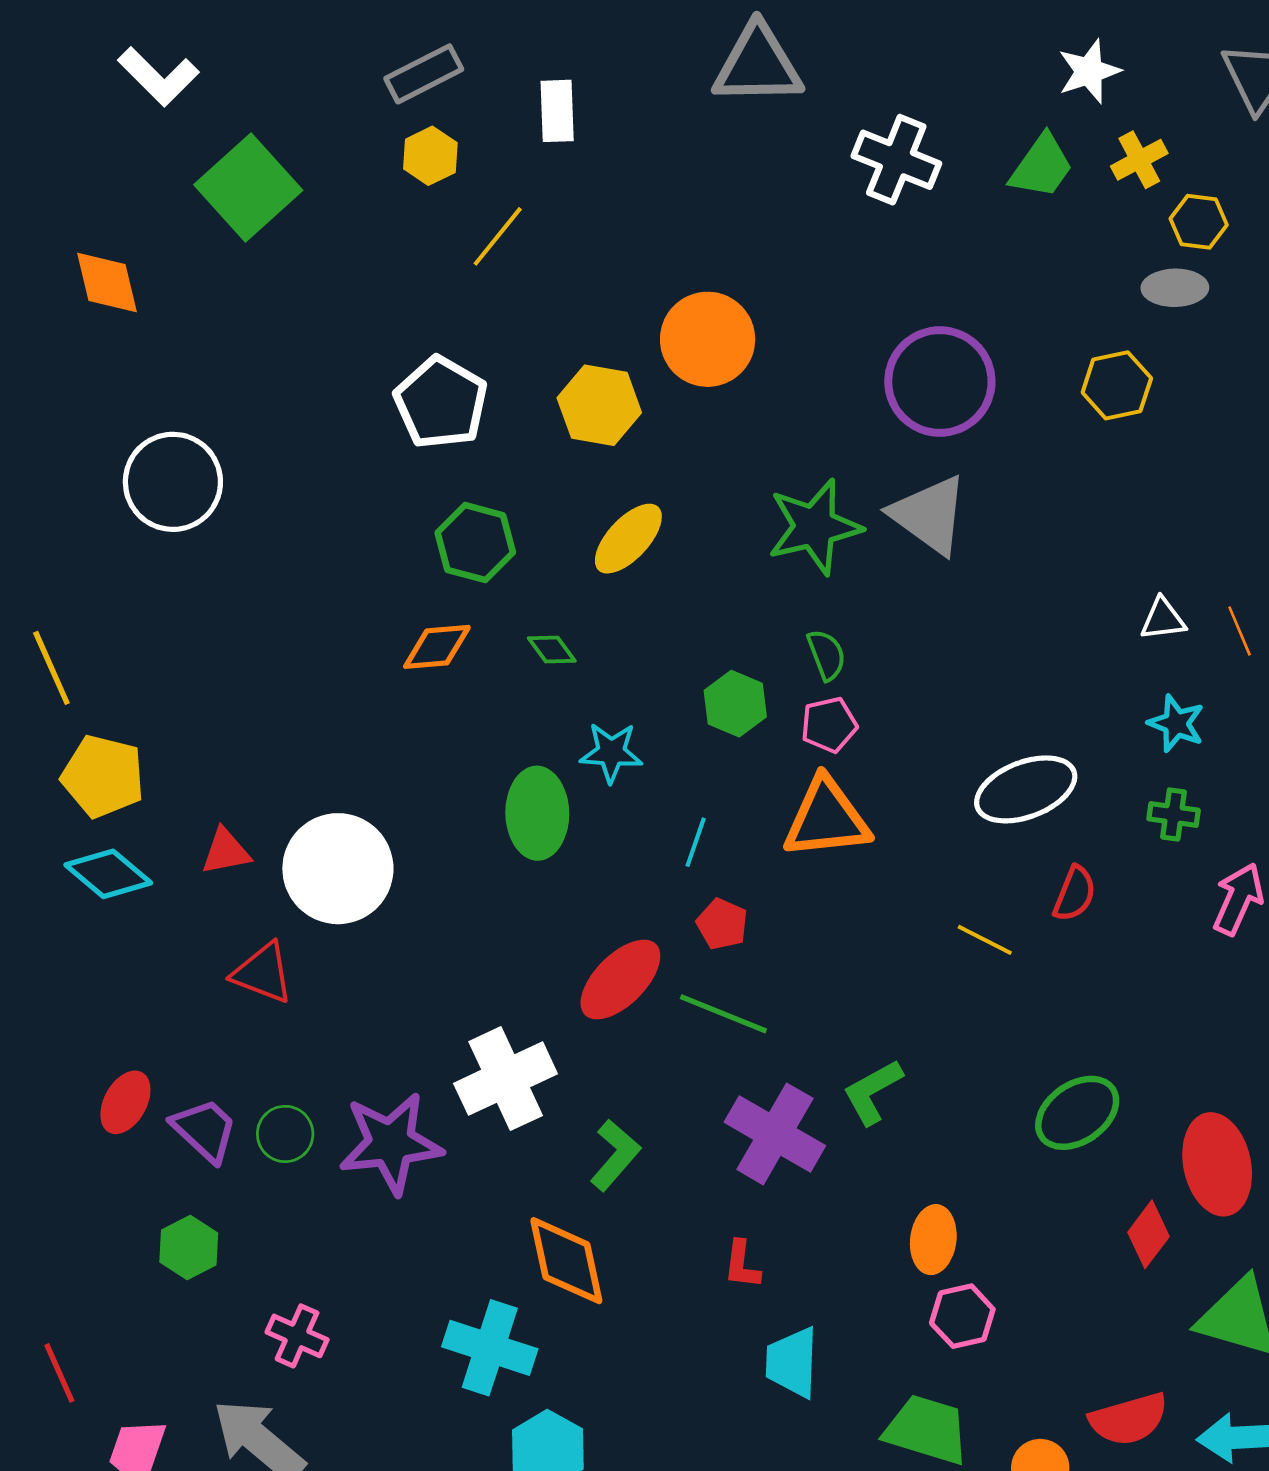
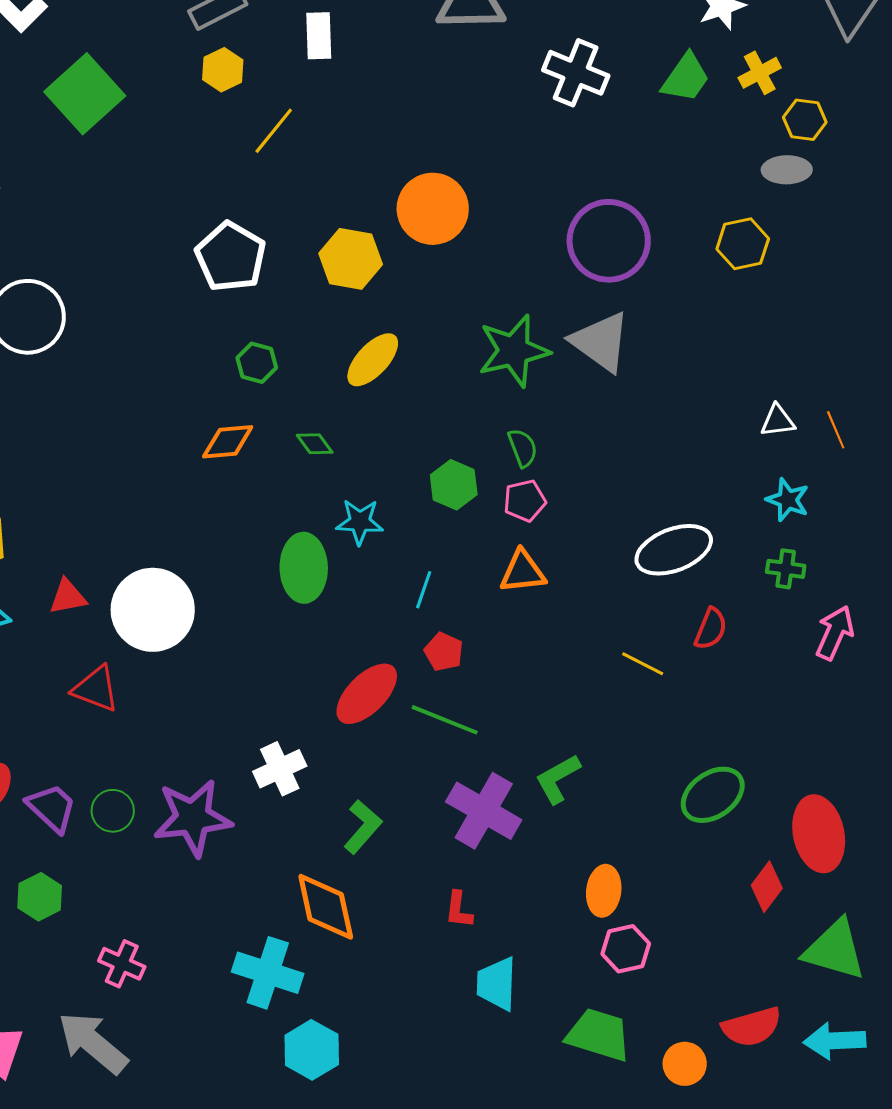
green hexagon: (475, 543) -> (257, 363), size x0.7
orange triangle: (826, 818) -> (523, 572), size x0.7
white cross: (506, 1079) -> (280, 769), size x0.7

